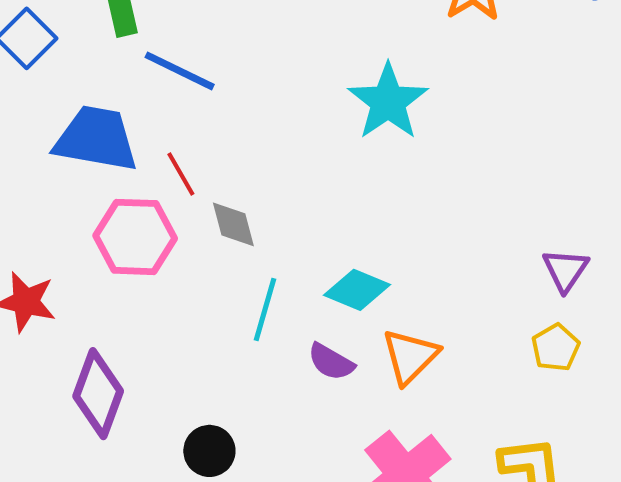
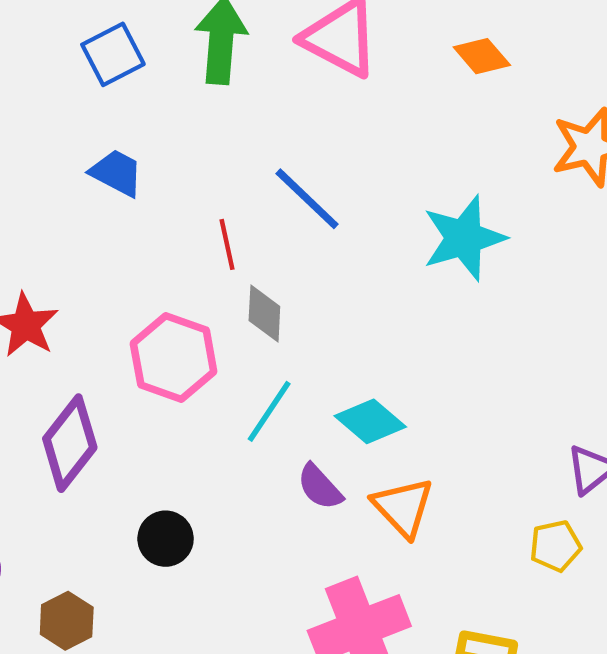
blue line: (180, 71) -> (307, 199), moved
blue trapezoid: (96, 139) -> (117, 173), moved, size x0.6
pink hexagon: (135, 237) -> (174, 357), moved
orange triangle: (410, 356) -> (403, 507), turned -46

